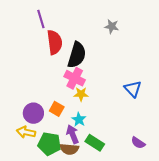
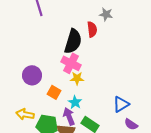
red semicircle: (55, 42) -> (92, 29), moved, size x0.7
blue triangle: (133, 89) -> (121, 104), moved, turned 42
purple circle: (33, 113) -> (32, 75), moved

